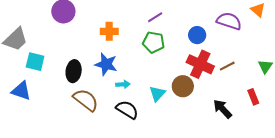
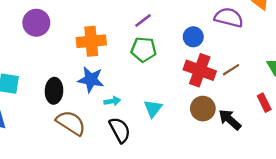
orange cross: (109, 31) -> (91, 41), size x1.4
brown circle: (183, 86) -> (203, 109), moved
black semicircle: (127, 110) -> (120, 130), turned 35

